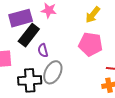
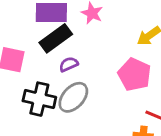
purple semicircle: (43, 50) -> (69, 64), turned 64

